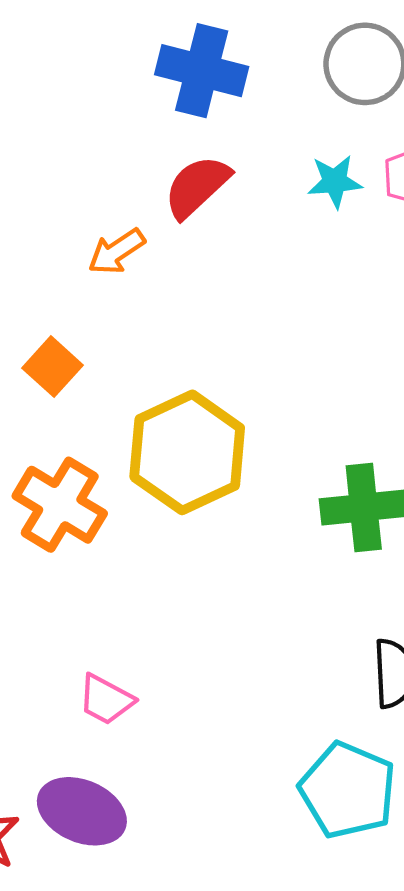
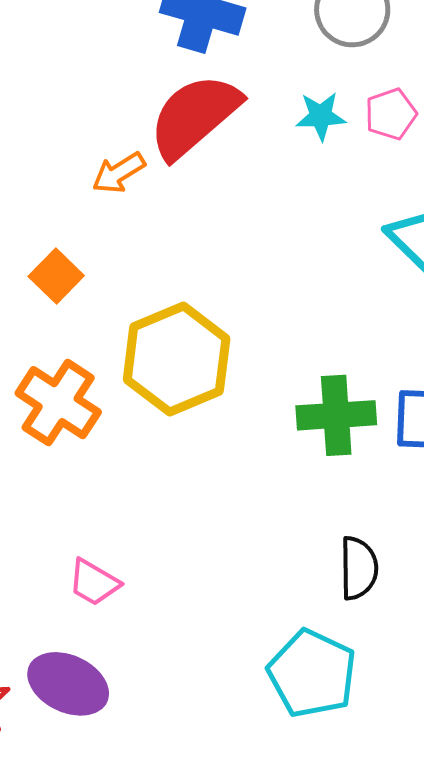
red semicircle: (197, 187) -> (194, 116), size x1.5

